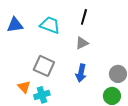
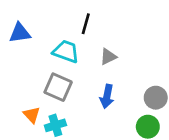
black line: (84, 17) -> (86, 24), moved
cyan trapezoid: (50, 25) -> (66, 51), moved

